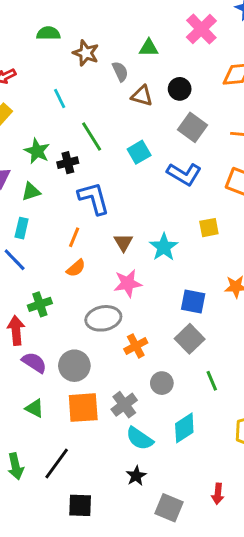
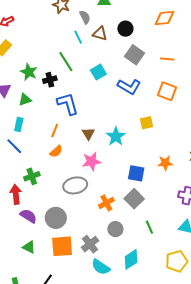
cyan line: (60, 99) -> (78, 37), moved
orange cross: (136, 346) -> (106, 203), moved

